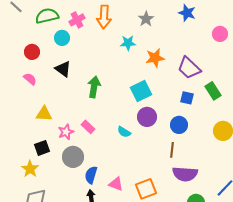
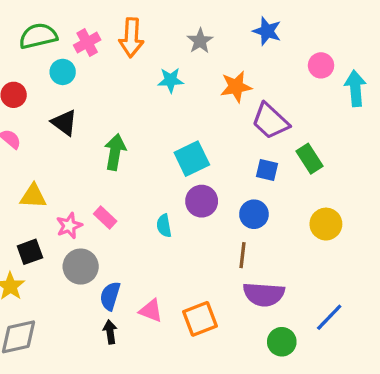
orange star: (155, 58) -> (236, 87), moved
cyan semicircle: (124, 132) -> (164, 226), turned 48

